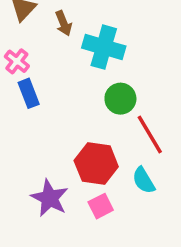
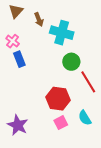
cyan semicircle: (144, 180) -> (85, 118), moved
purple star: (50, 198) -> (18, 125), moved

